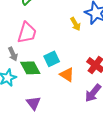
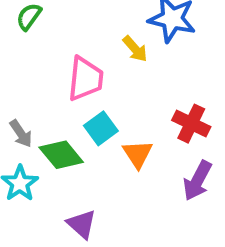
pink trapezoid: (27, 33) -> (85, 79), moved
orange triangle: (67, 75) -> (138, 154), turned 35

